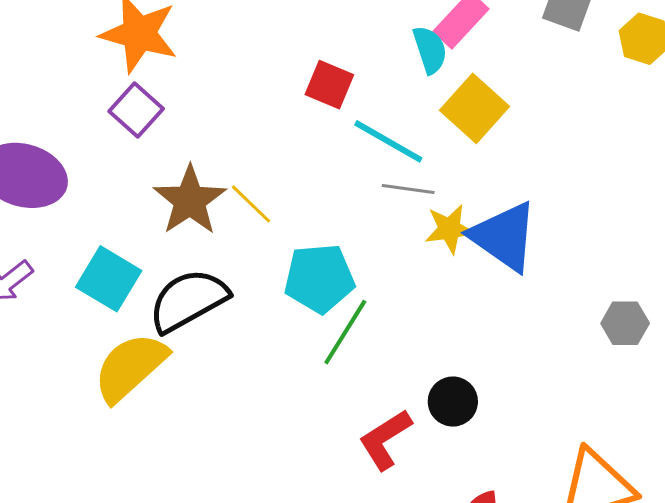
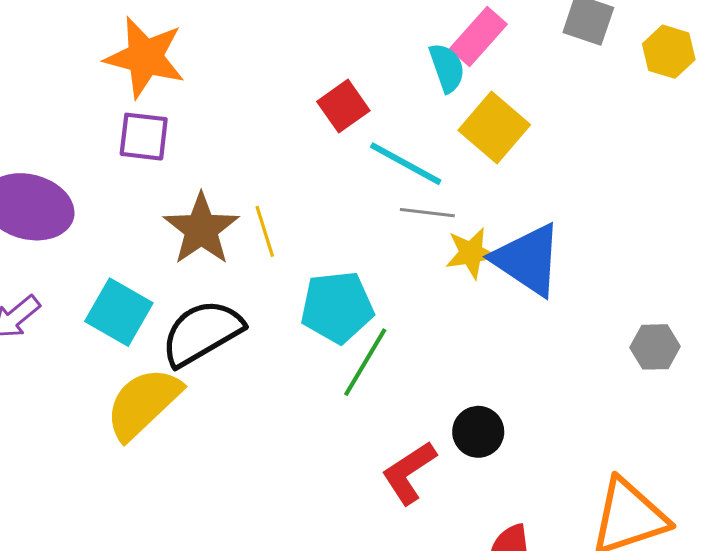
red square: (329, 85) -> (343, 106), turned 33
purple square: (136, 110) -> (144, 137), turned -34
yellow line: (251, 204) -> (265, 231), turned 30

